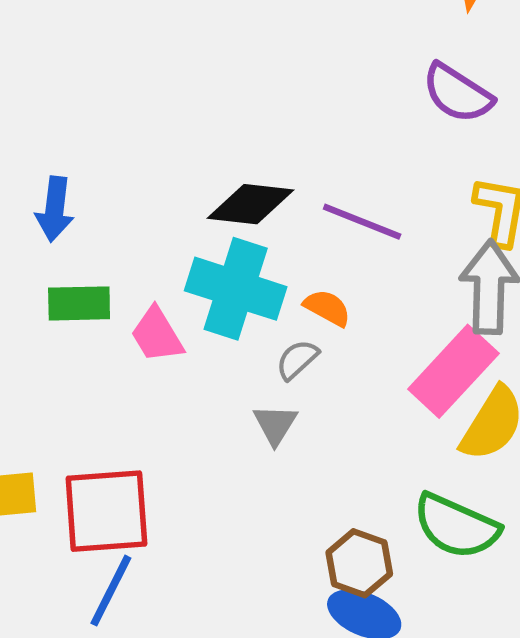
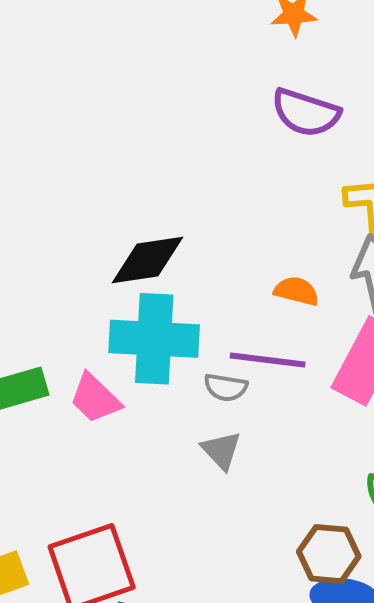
purple line: (362, 222) -> (268, 360), moved
orange semicircle: (327, 308) -> (296, 291), moved
gray semicircle: (297, 360) -> (226, 387), turned -114

